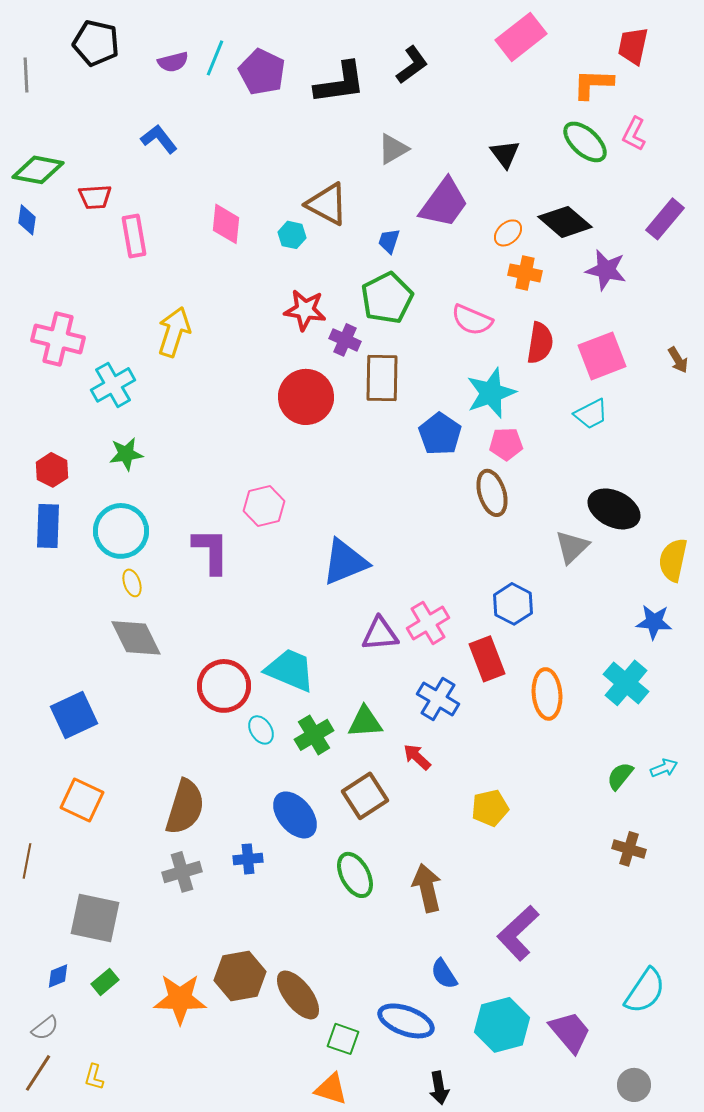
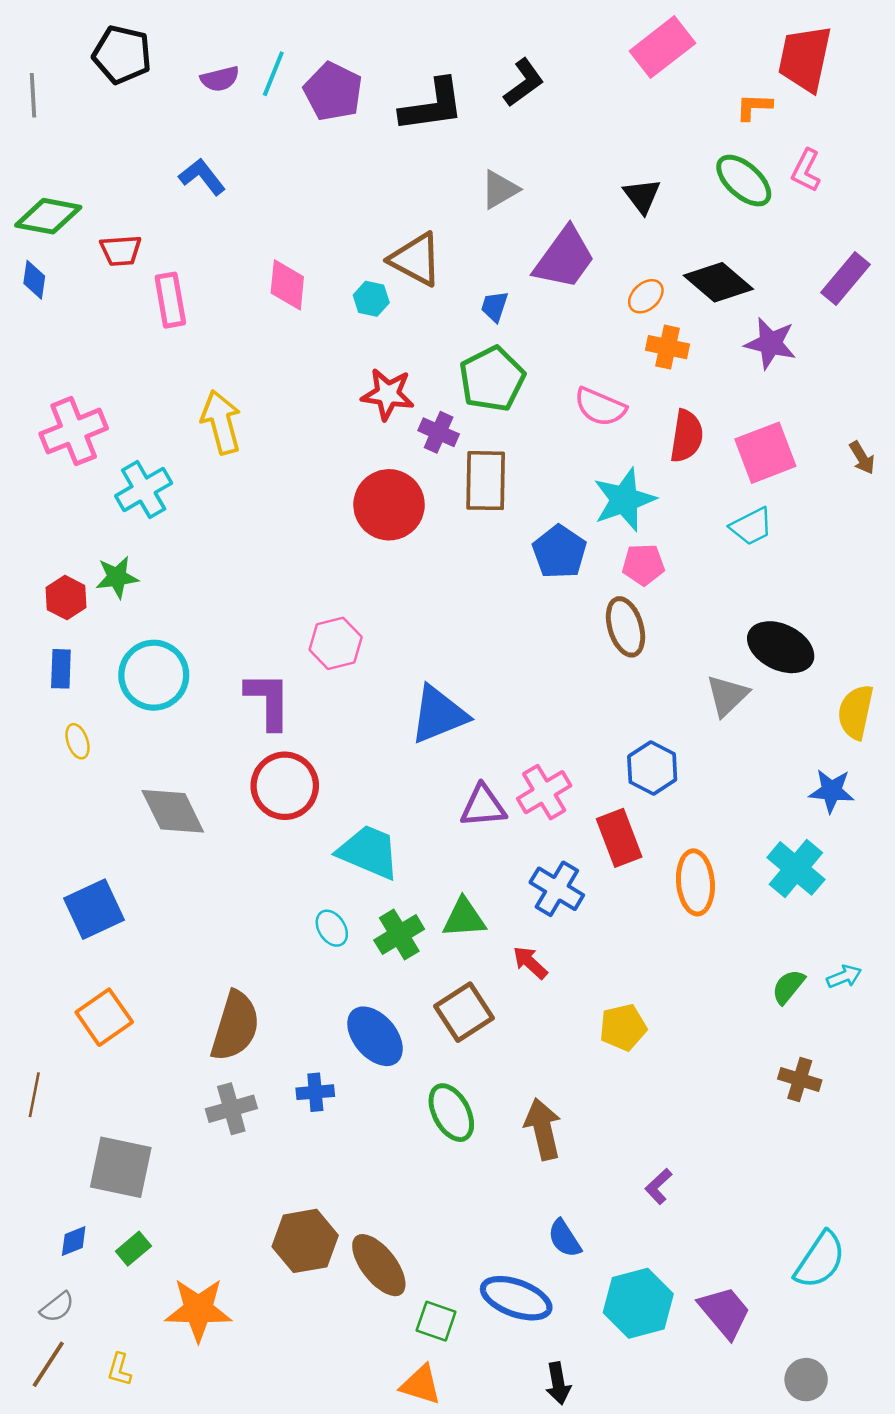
red trapezoid: (633, 46) -> (805, 58), size x1.4
orange L-shape: (593, 84) -> (754, 107), size x0.7
yellow arrow: (174, 332) -> (221, 422), turned -33
pink cross: (58, 339) -> (74, 431), turned -36
green star: (126, 454) -> (117, 577), moved
blue rectangle: (48, 526) -> (61, 669), size x0.7
yellow ellipse: (132, 583) -> (77, 741), moved
red circle: (224, 686) -> (285, 786), moved
orange square: (82, 800) -> (104, 1017), turned 30
purple L-shape: (518, 933) -> (659, 1186), size x0.5
orange star: (180, 999) -> (198, 1310), moved

